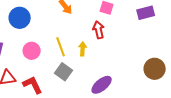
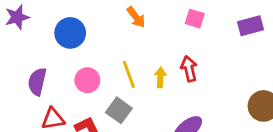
red arrow: (99, 30) -> (189, 69), moved
gray square: (64, 72) -> (119, 110), moved

